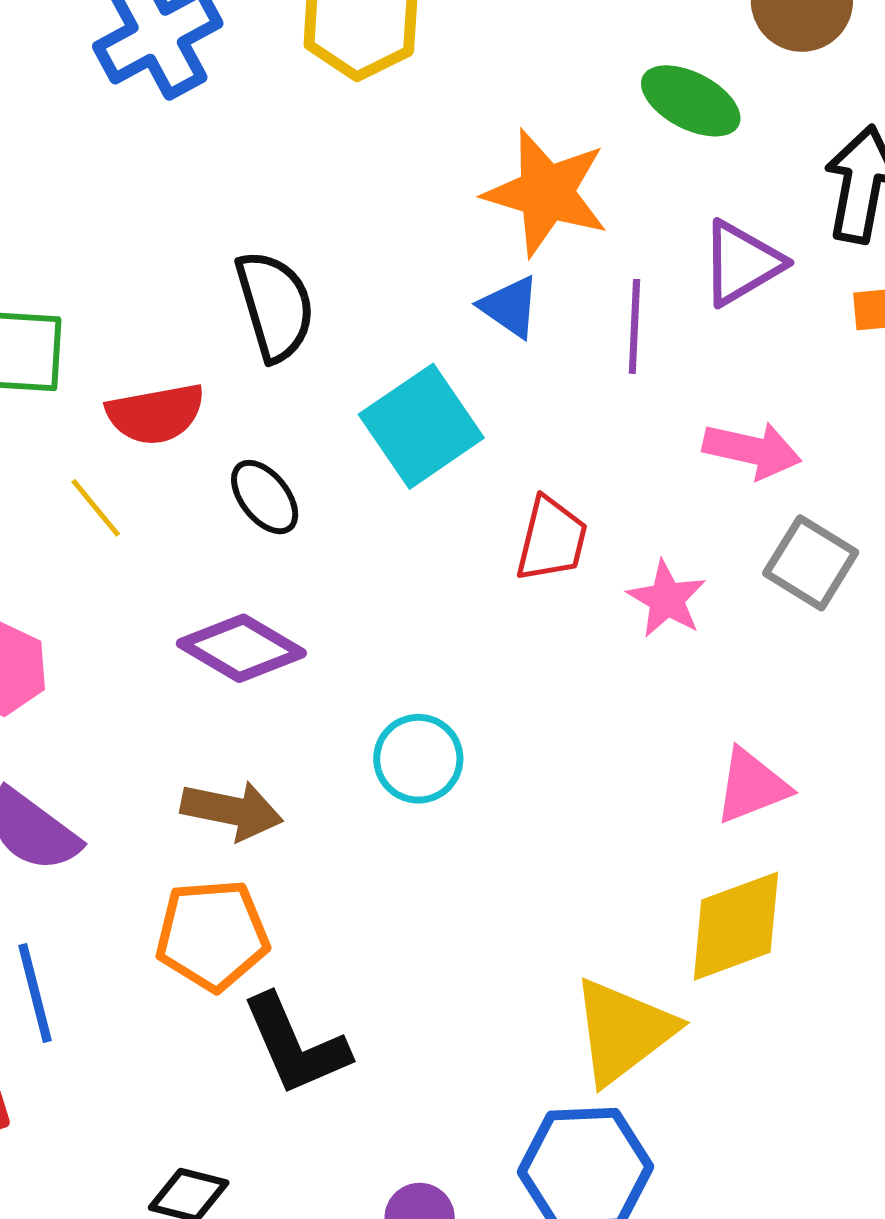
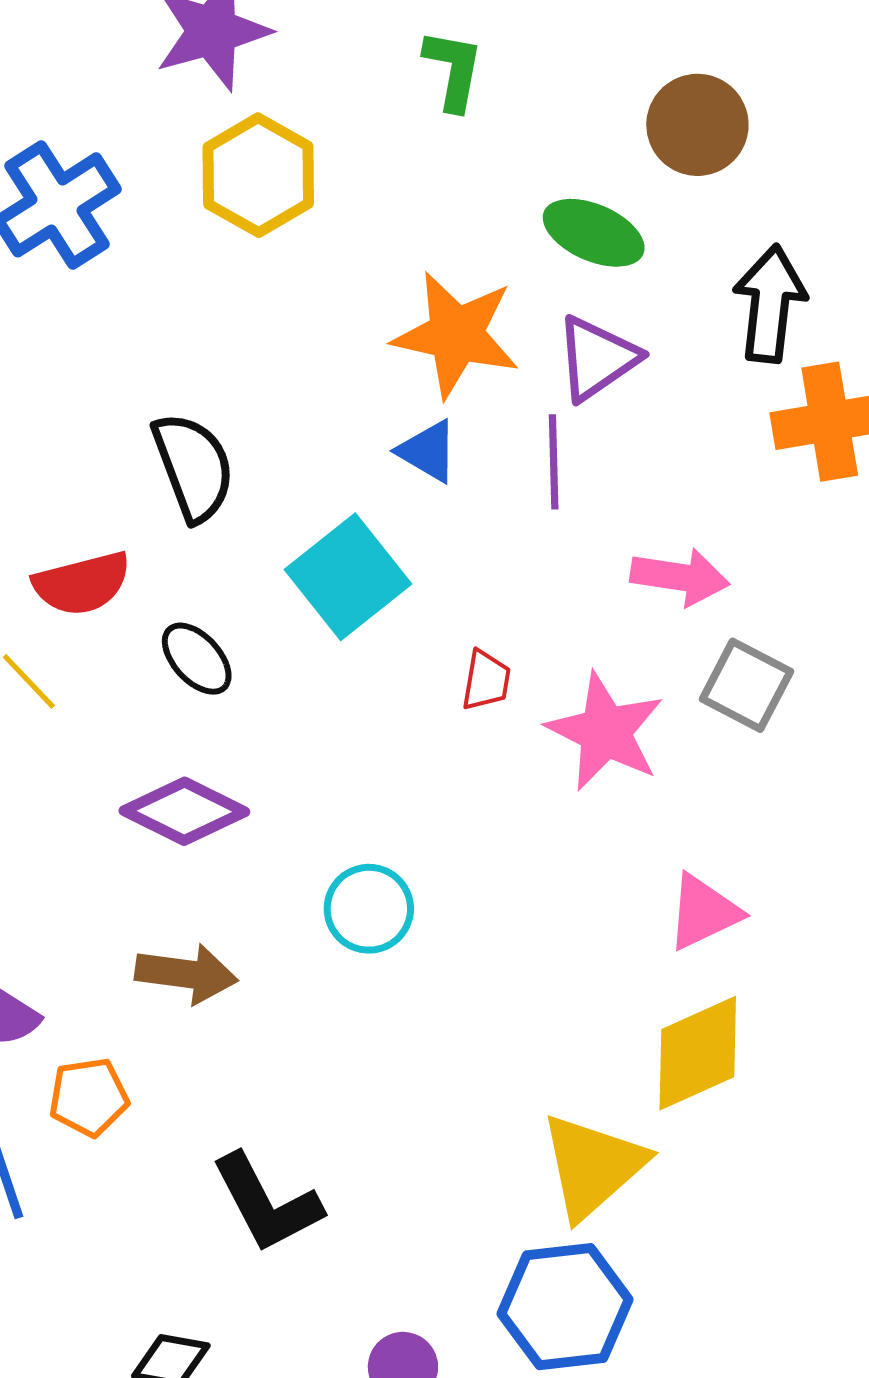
purple triangle: (742, 263) -> (597, 358), moved
red trapezoid: (552, 539) -> (486, 680), size x0.7
pink star: (667, 599) -> (605, 732), size x1.5
orange pentagon: (212, 935) -> (89, 1097), moved, size x0.7

